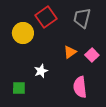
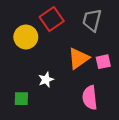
orange triangle: (70, 52) -> (79, 58), size x1.5
pink square: (92, 55) -> (103, 62), turned 32

